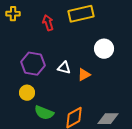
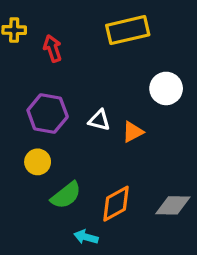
red arrow: (48, 23) -> (53, 48), moved
green semicircle: (44, 113) -> (66, 195), turned -60

